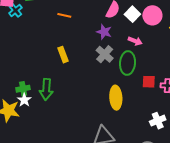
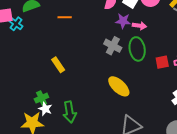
purple star: (104, 32) -> (123, 21), moved
yellow rectangle: (63, 55) -> (58, 65), moved
green arrow: (46, 89) -> (70, 112), moved
yellow ellipse: (116, 98) -> (119, 86), moved, turned -30

